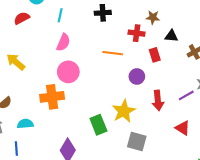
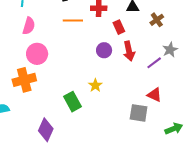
orange line: (113, 53) -> (73, 21), moved
red arrow: (158, 100) -> (129, 51), moved
yellow star: (124, 111) -> (95, 85), size x0.6
gray square: (137, 141) -> (139, 113), moved

